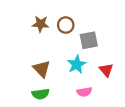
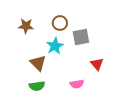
brown star: (41, 24) -> (26, 26), moved
cyan star: (77, 64) -> (55, 46), moved

